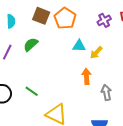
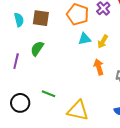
orange pentagon: (65, 18) -> (78, 14), moved
cyan semicircle: (11, 21) -> (19, 20), moved

